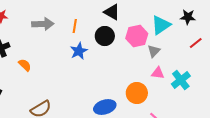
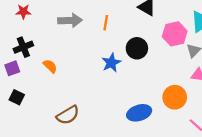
black circle: (105, 36) -> (137, 48), moved
blue star: (79, 51) -> (111, 63), moved

